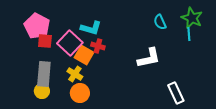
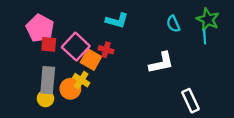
cyan L-shape: (91, 28) -> (117, 21), moved
orange circle: (80, 93) -> (70, 89), moved

